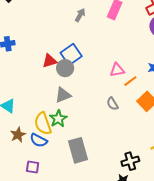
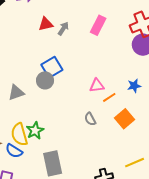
red triangle: (50, 61) -> (46, 24), moved
gray triangle: (63, 95) -> (16, 93), moved

